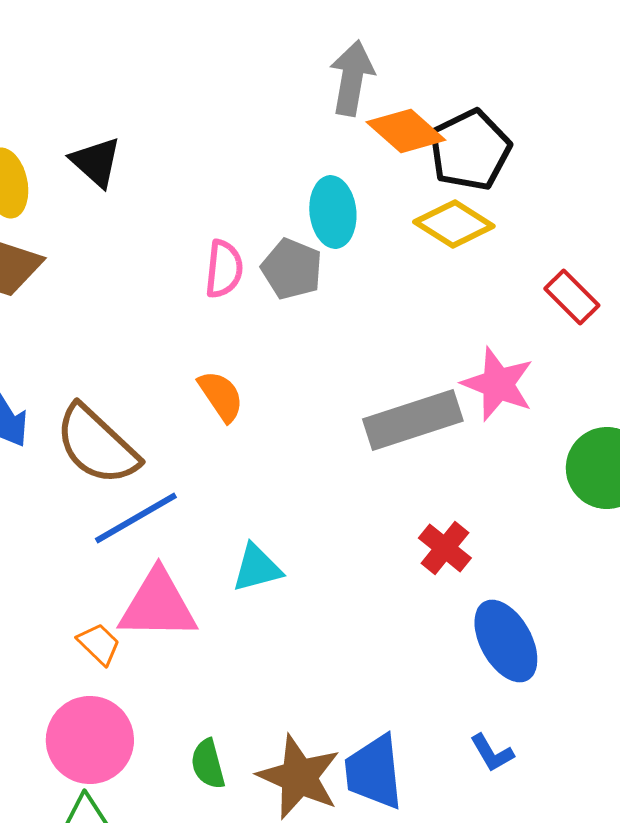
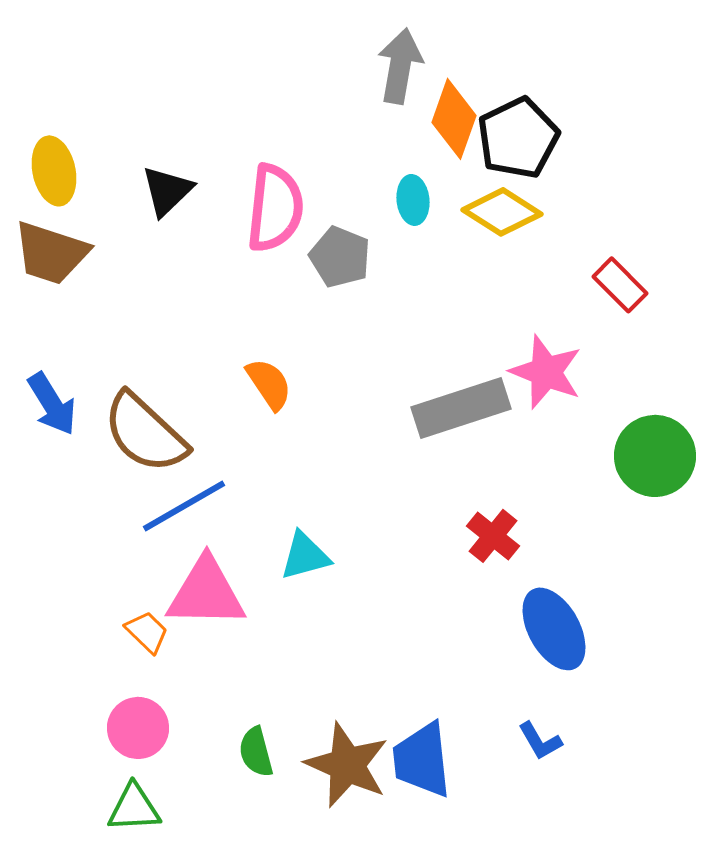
orange diamond: (406, 131) -> (454, 119), turned 68
black triangle: (96, 162) -> (167, 191), moved, turned 34
cyan ellipse: (333, 212) -> (413, 200), moved, size x0.7
pink semicircle: (224, 269) -> (275, 208), moved, size x1.5
pink circle: (90, 740) -> (138, 728), size x0.7

